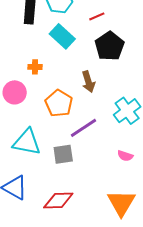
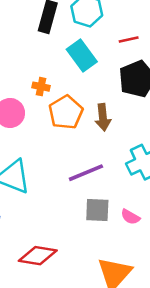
orange pentagon: (59, 103) -> (66, 112), moved
gray square: (63, 154) -> (97, 210), moved

